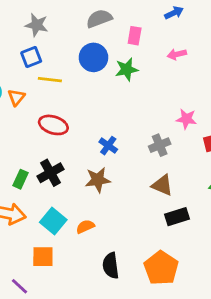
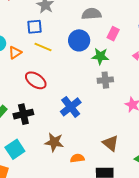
gray cross: (160, 145) -> (105, 80), moved
blue cross: (108, 146) -> (71, 107), size x1.5
brown star: (98, 180) -> (54, 142), moved
brown triangle: (162, 185) -> (110, 143), moved
orange semicircle: (85, 227) -> (77, 158), moved

